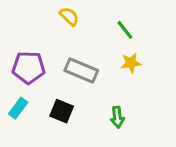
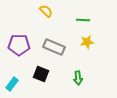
green line: (125, 30) -> (83, 20), turned -48
cyan rectangle: (18, 108) -> (12, 84), moved

